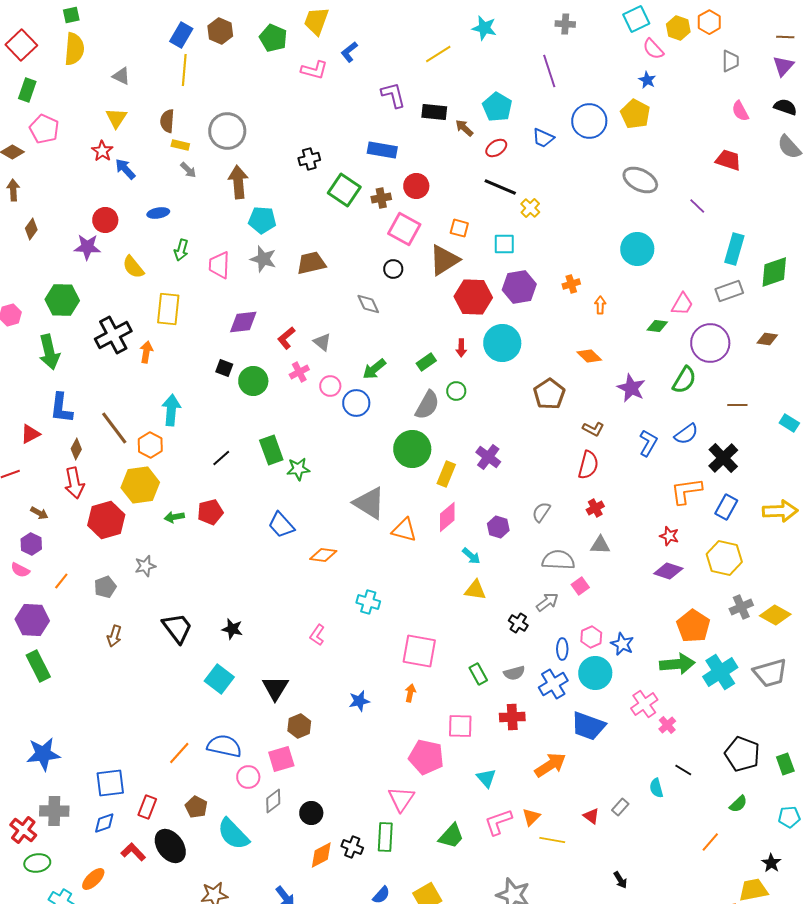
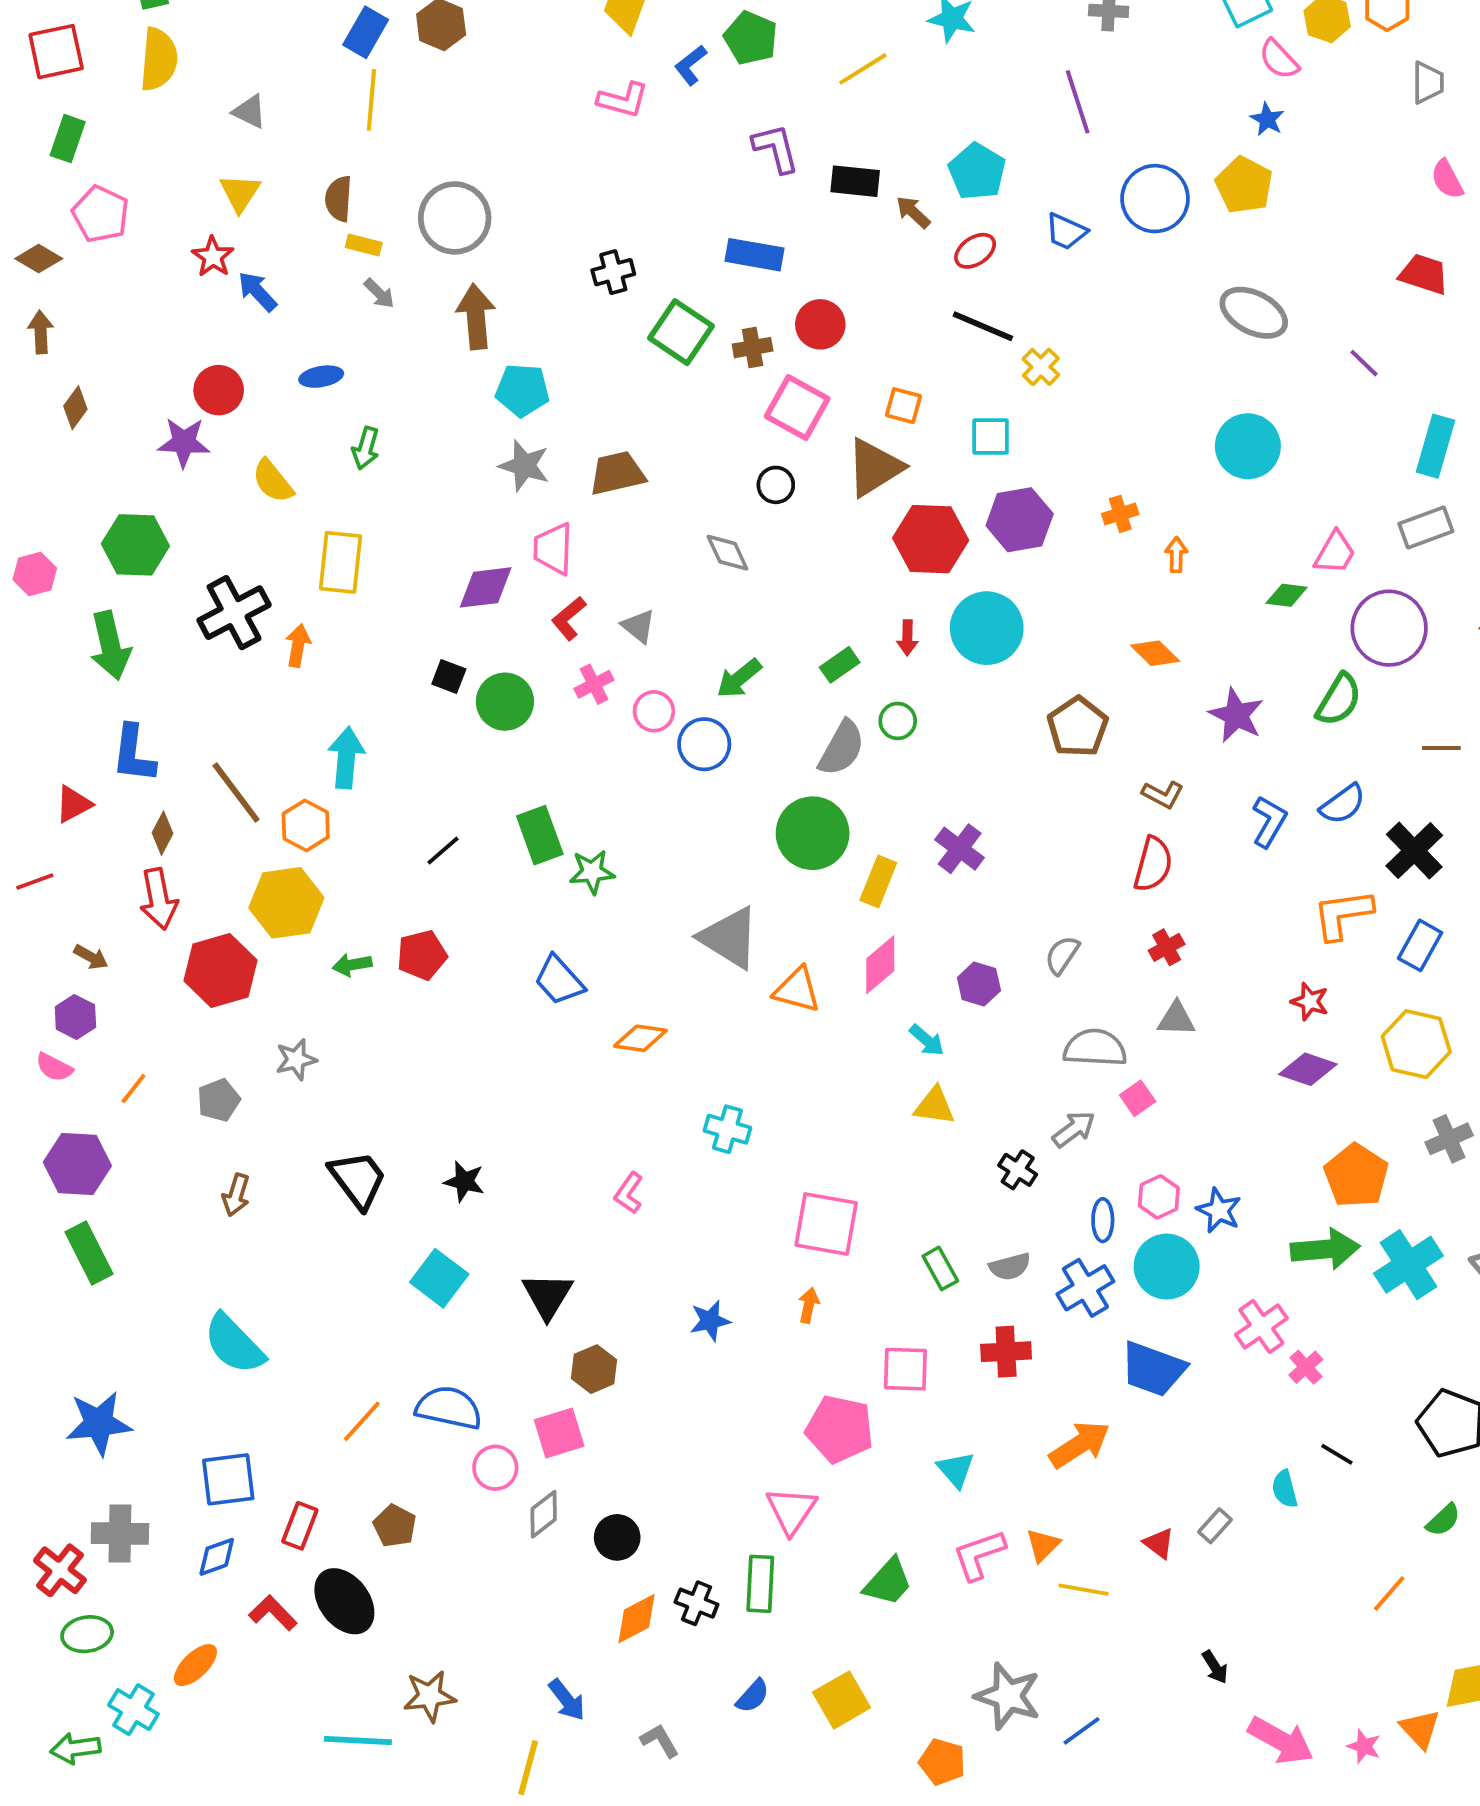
green pentagon: (273, 38) -> (751, 38), moved
red square: (21, 45) -> (56, 52), turned 32
pink trapezoid: (219, 265) -> (553, 549), moved
cyan semicircle: (233, 834) -> (234, 1344), moved

